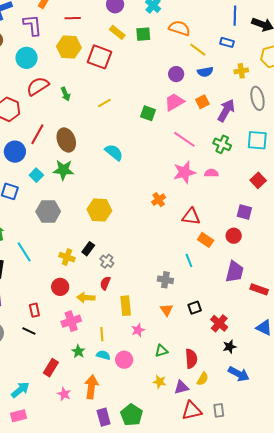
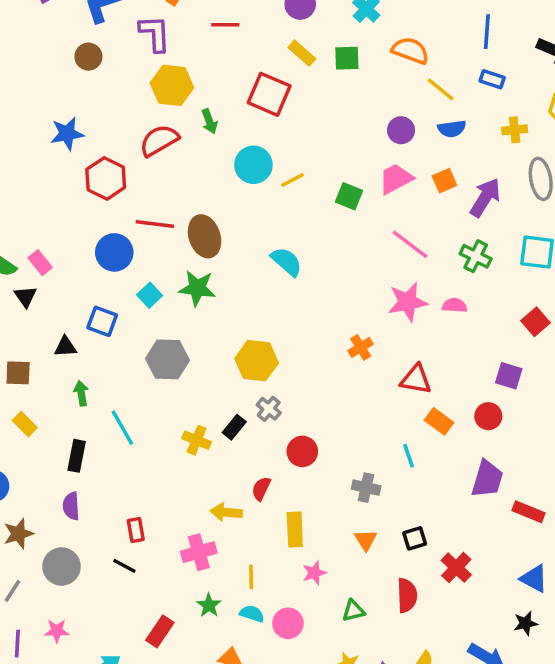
blue line: (235, 16) -> (487, 32), moved
yellow hexagon: (69, 47) -> (172, 85), moved
cyan circle: (27, 58) -> (253, 165), moved
green arrow: (66, 94) -> (209, 121), moved
yellow line: (104, 103) -> (293, 180), moved
red line: (37, 134) -> (155, 224), turned 65
gray cross: (107, 261) -> (269, 409), moved
red circle: (60, 287) -> (302, 451), moved
black star: (230, 347) -> (526, 623), moved
red semicircle: (191, 359) -> (407, 595), moved

